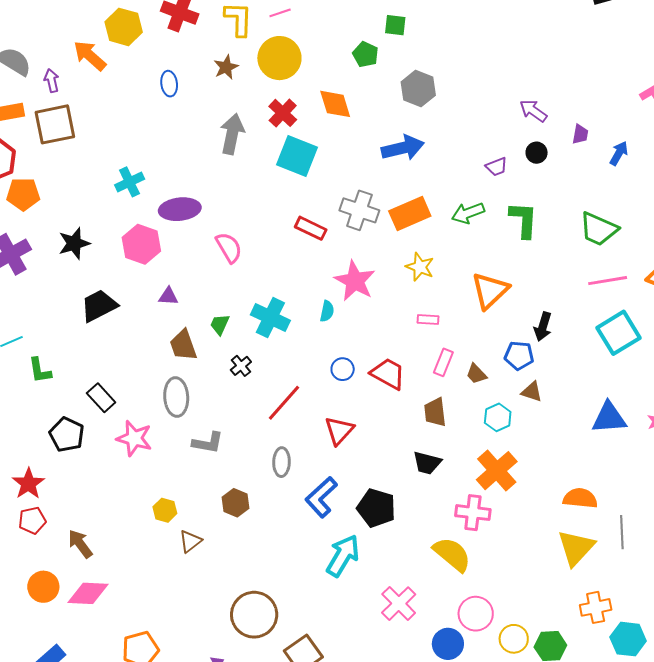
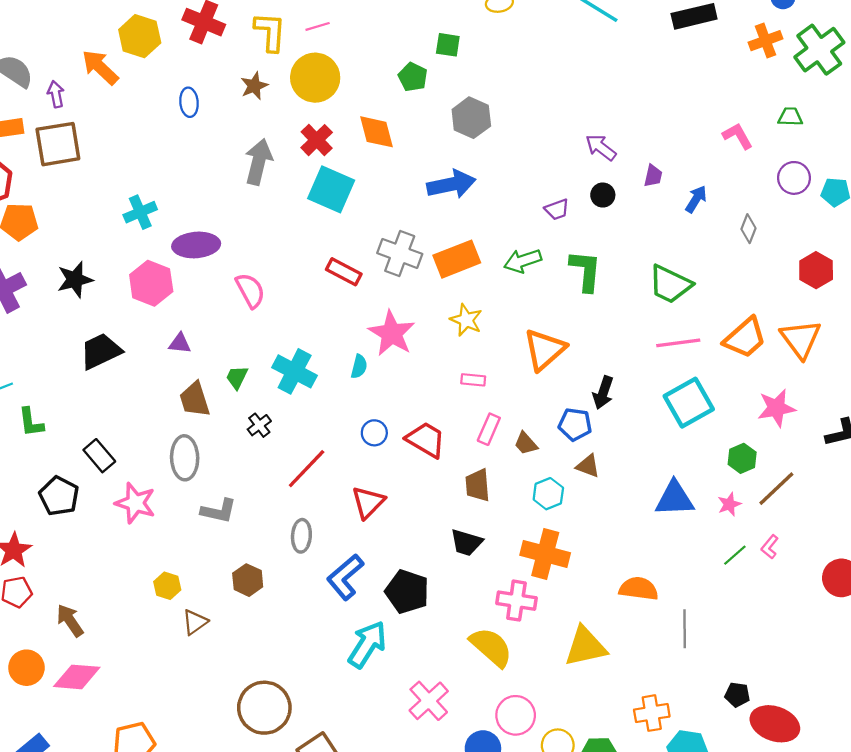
orange cross: (497, 471) -> (545, 554), turned -36
yellow triangle: (576, 548) -> (585, 647), moved, turned 33

